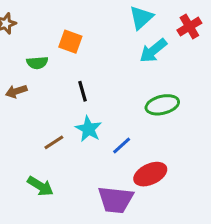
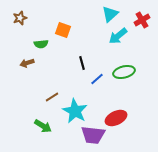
black line: (82, 91) -> (82, 63), moved
cyan star: (89, 129) -> (75, 111), moved, size x1.4
blue line: (122, 145) -> (97, 79), moved

